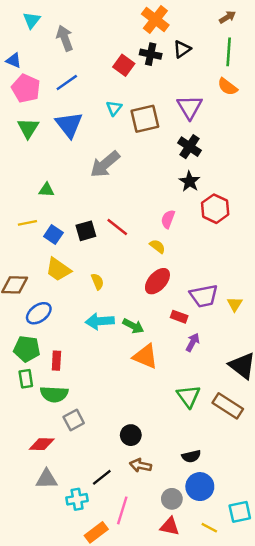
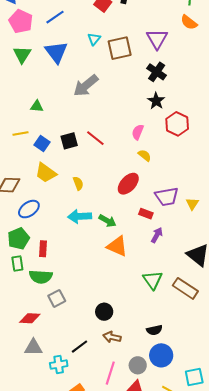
yellow semicircle: (157, 246) -> (145, 155), moved
green pentagon: (27, 349) -> (19, 239), turned -30
pink line: (122, 510) -> (110, 373), moved

